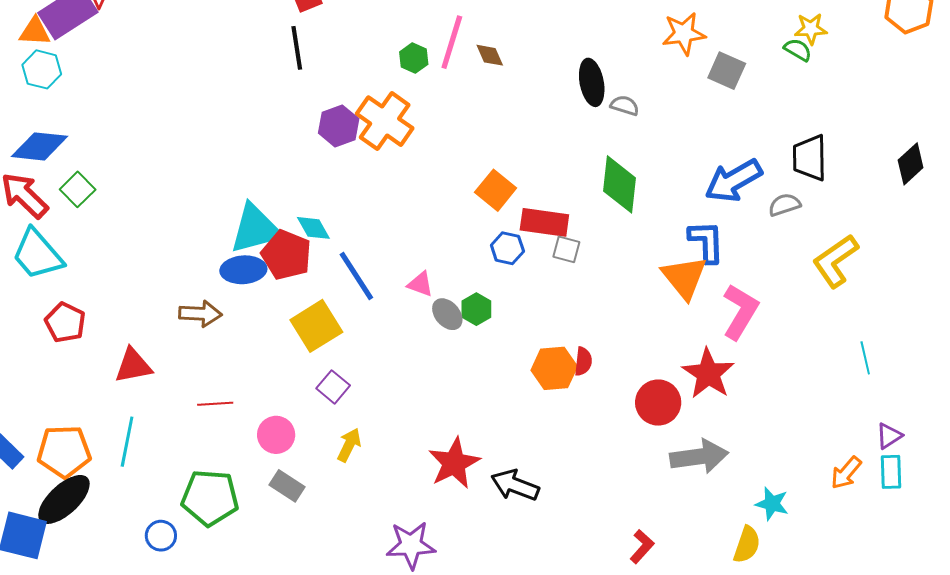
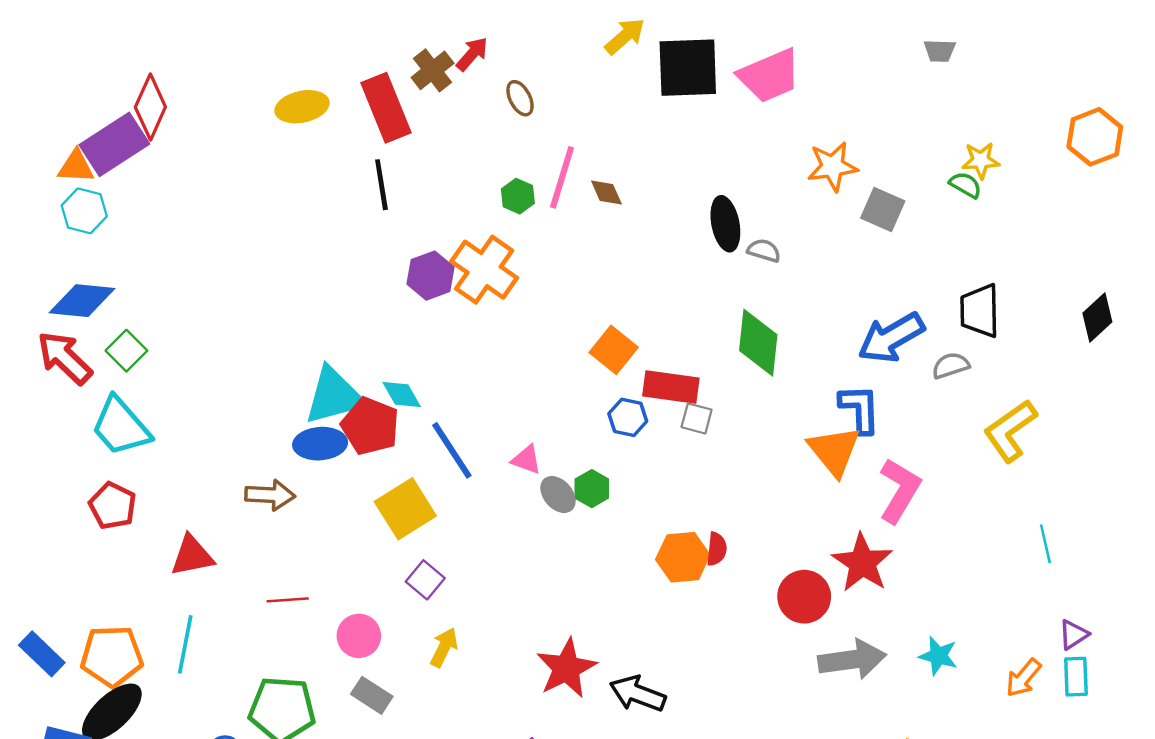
cyan trapezoid: (37, 254) -> (121, 426), moved
cyan star: (772, 504) -> (938, 656), moved

